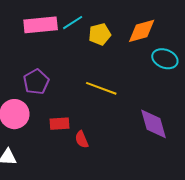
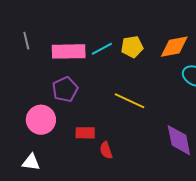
cyan line: (73, 23) -> (102, 49), moved
pink rectangle: (41, 25) -> (69, 51), moved

